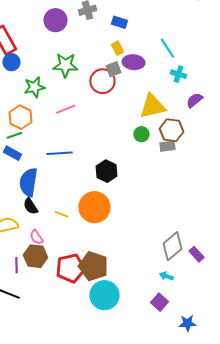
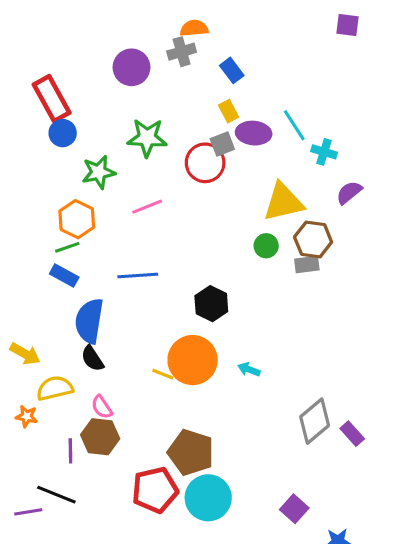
blue rectangle: (119, 22) -> (232, 70), turned 35
cyan line: (167, 48) -> (294, 125), moved
yellow line: (61, 214) -> (163, 374), moved
red pentagon: (70, 268) -> (155, 490), moved
cyan arrow: (166, 276) -> (249, 369), moved

